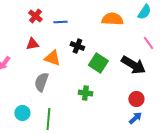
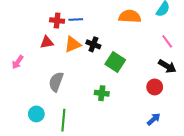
red cross: (35, 16) -> (57, 21), moved, turned -32
orange triangle: (52, 58) -> (73, 44), moved, turned -42
black arrow: (133, 65) -> (167, 66), moved, size x0.7
red circle: (136, 99) -> (155, 87), moved

